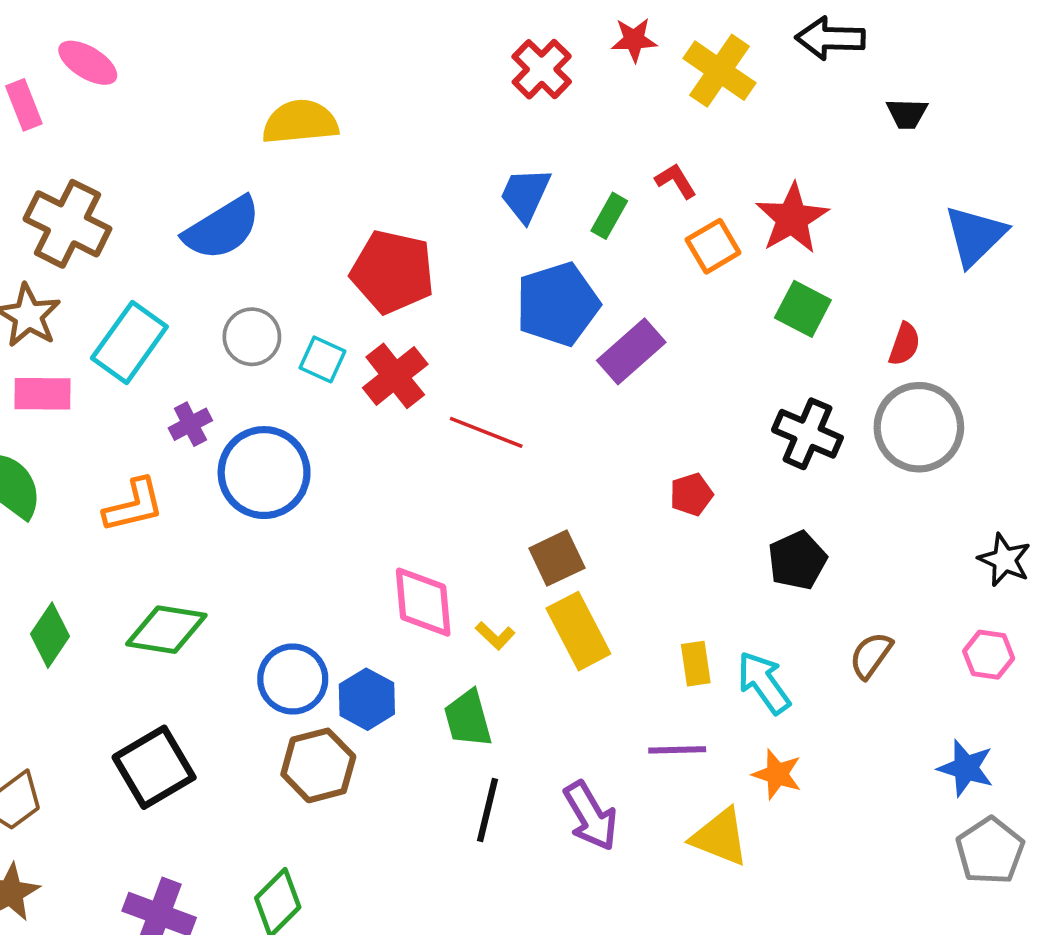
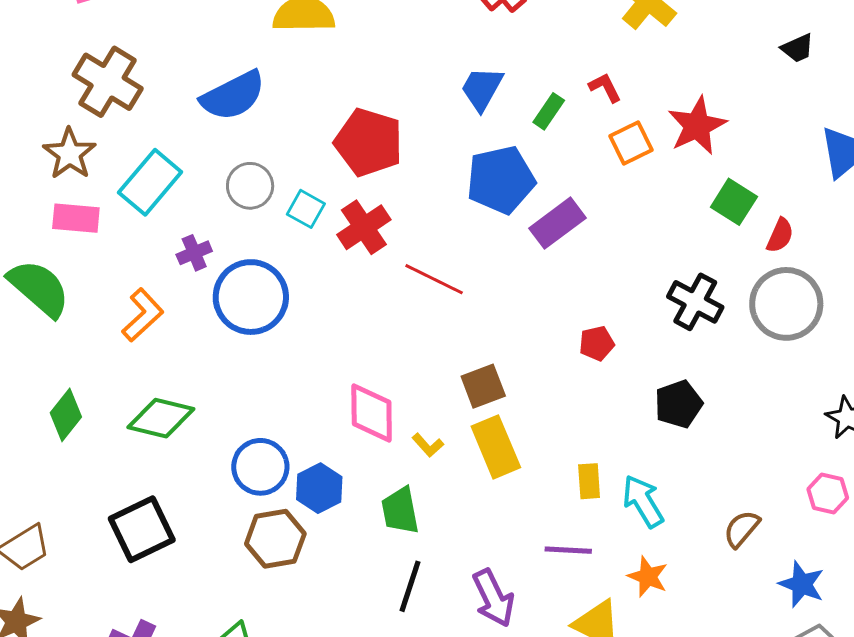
black trapezoid: (907, 114) -> (798, 48), turned -30
green square: (803, 309) -> (734, 202), moved
orange L-shape: (134, 505) -> (143, 315), turned -34
brown semicircle: (871, 655) -> (742, 529), moved

